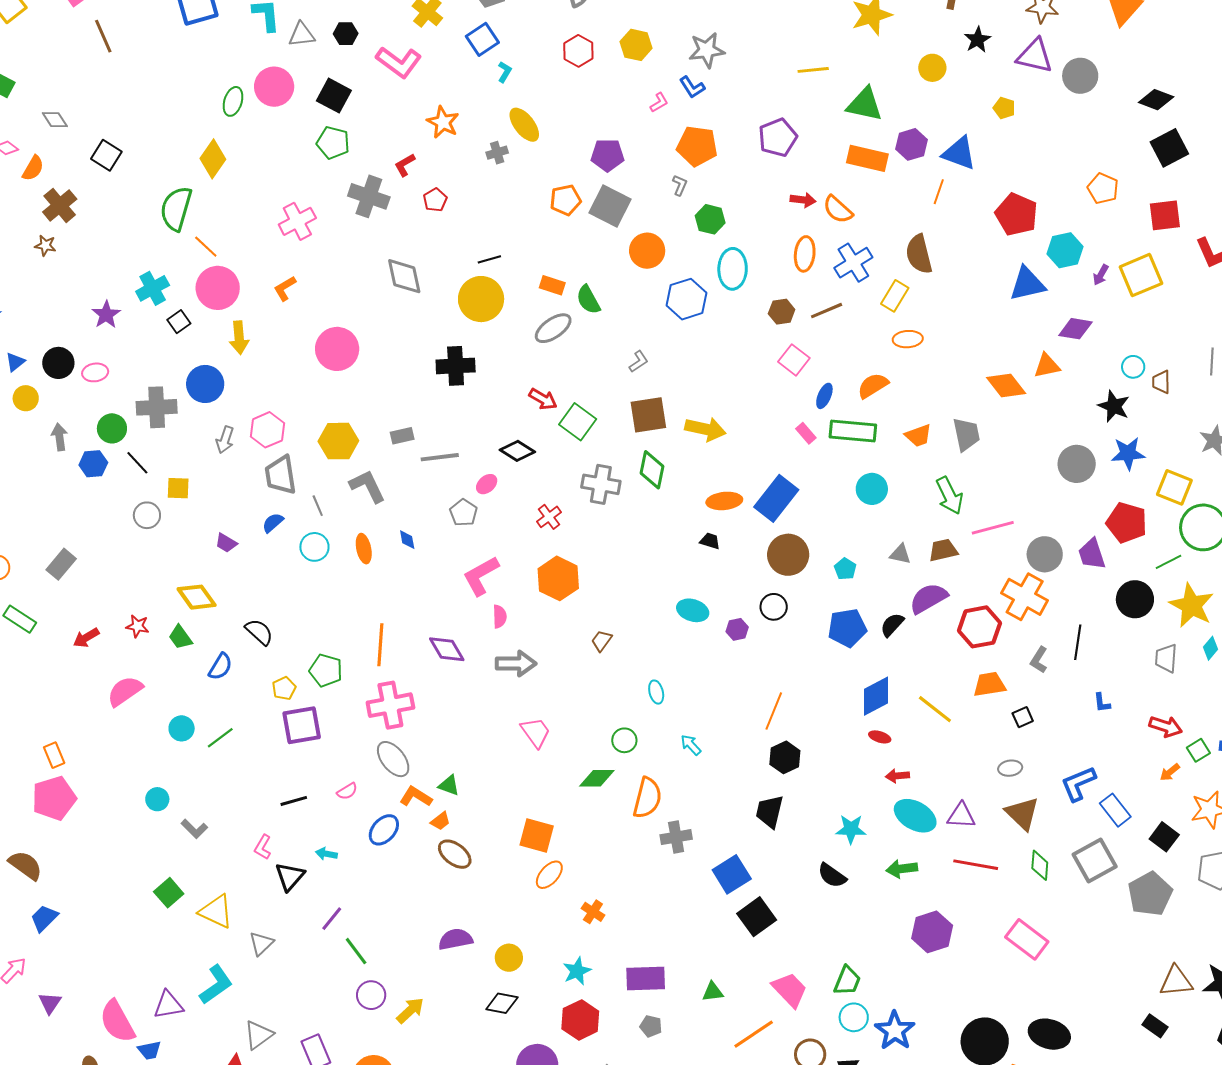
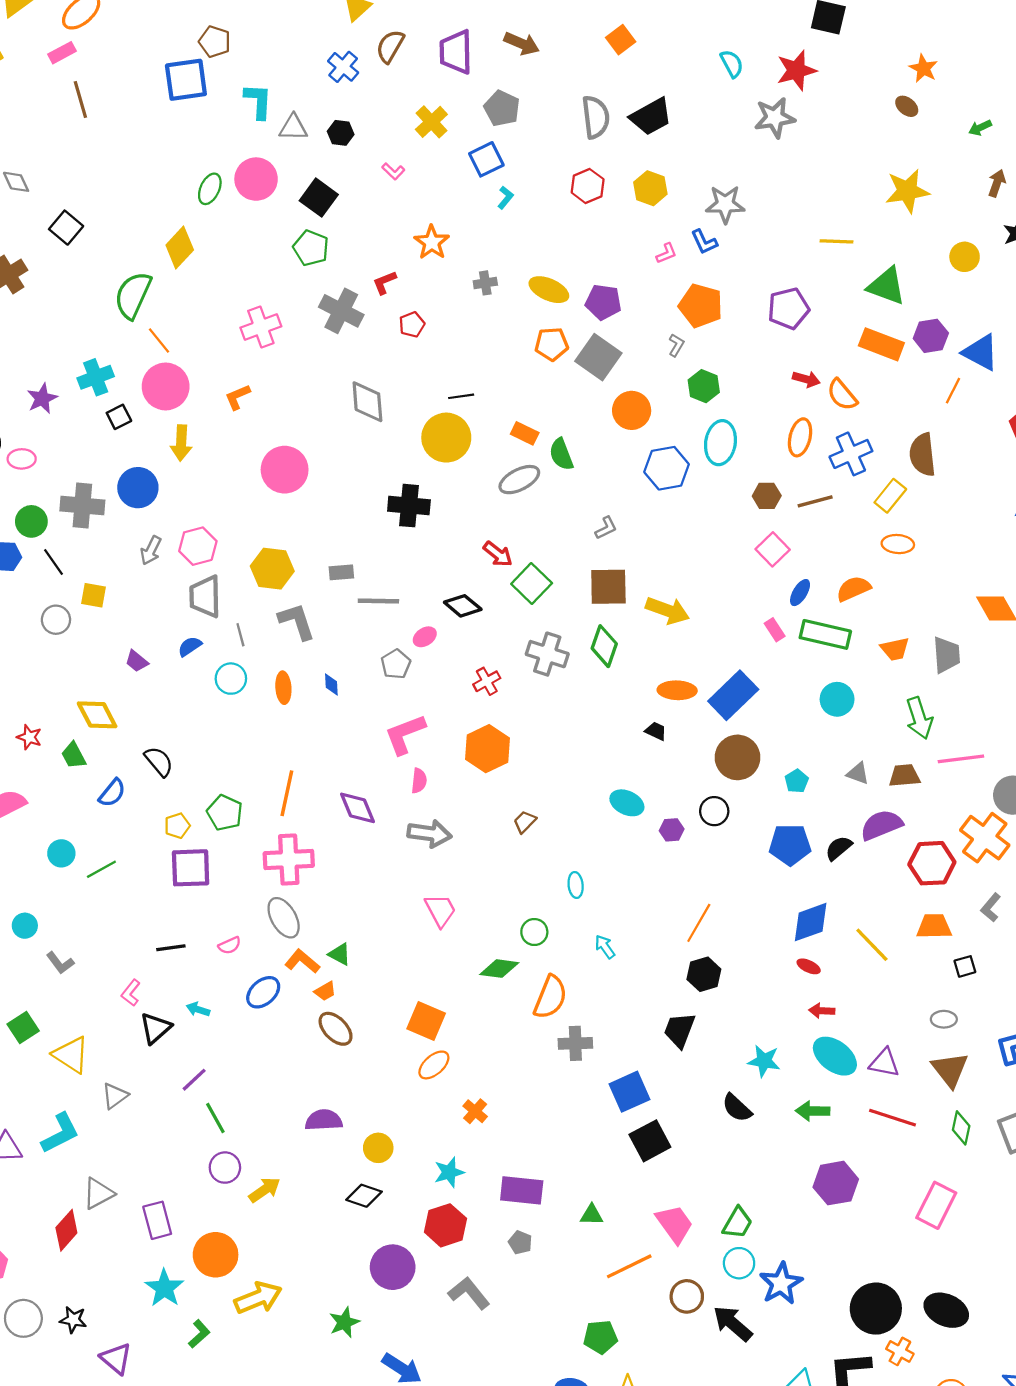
pink L-shape: (399, 62) -> (393, 171), size x0.5
yellow ellipse: (524, 125) -> (549, 290), moved, turned -36
pink rectangle: (1027, 939) -> (936, 1205), turned 72

